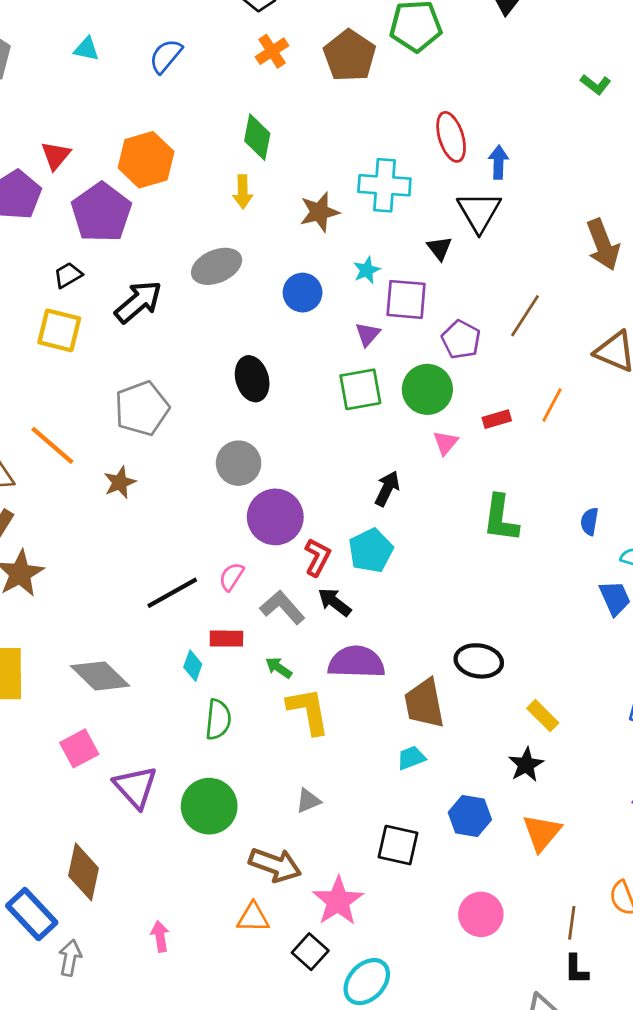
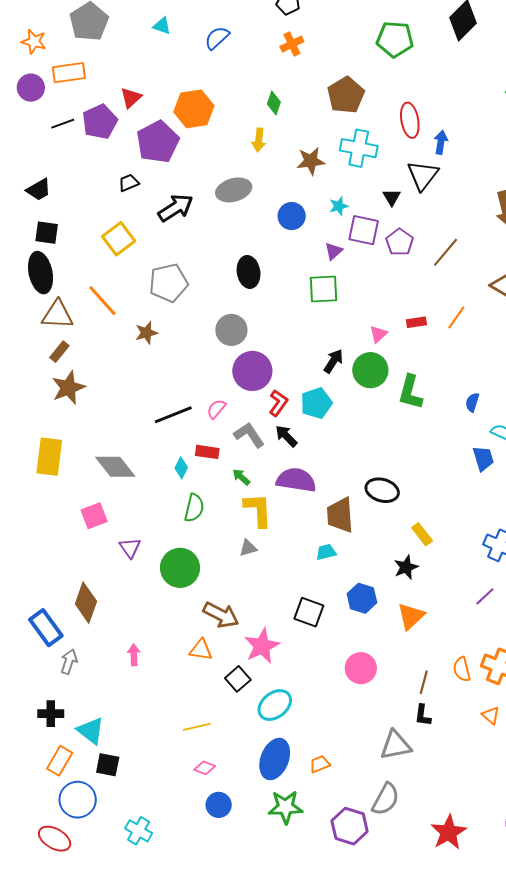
brown pentagon: (350, 56) -> (346, 95), moved
green diamond: (257, 137) -> (274, 103), size x0.7
yellow square: (59, 330) -> (119, 239), moved, turned 32
purple pentagon: (461, 340) -> (400, 242), moved
green circle: (427, 389) -> (370, 370), moved
purple triangle: (135, 787) -> (130, 548), size x0.7
gray triangle: (308, 801) -> (248, 548), moved

